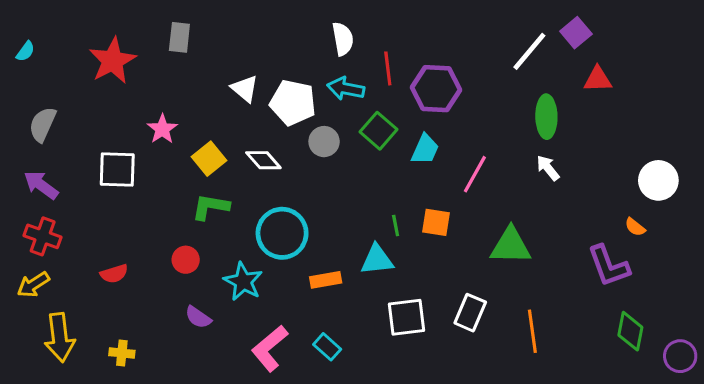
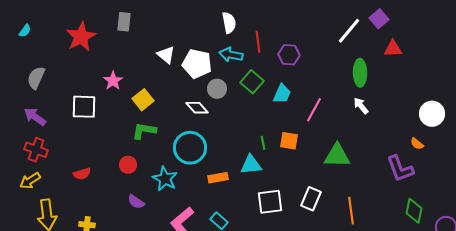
purple hexagon: (436, 89) -> (289, 55), size x0.7
white diamond: (263, 160) -> (197, 108), moved

